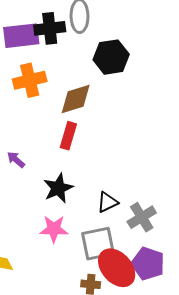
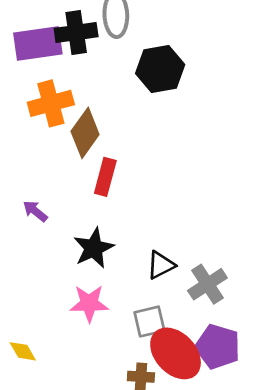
brown diamond: (76, 99) -> (85, 133), moved, turned -36
gray square: (98, 244) -> (149, 322), size x0.7

